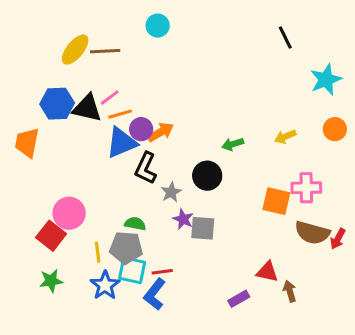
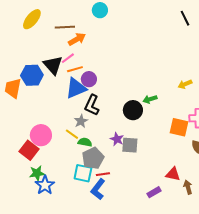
yellow ellipse: (75, 50) -> (32, 19), moved
blue hexagon: (57, 104) -> (32, 75), moved
black triangle: (87, 108) -> (53, 65), turned 35
orange arrow: (161, 132) -> (77, 39), moved
green arrow: (233, 144) -> (150, 99), moved
gray star: (171, 192) -> (81, 121), moved
gray pentagon: (126, 248) -> (93, 158), moved, turned -30
yellow line: (98, 252) -> (72, 134), moved, turned -48
green star: (51, 281) -> (37, 173), moved
blue star: (105, 285) -> (45, 185), moved

